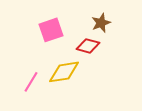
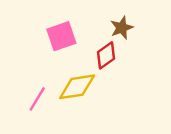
red diamond: (88, 46) -> (106, 55), turned -50

